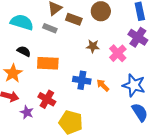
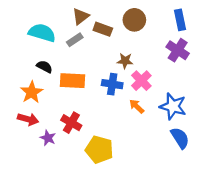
gray rectangle: (50, 28) -> (75, 40), turned -56
pink cross: (118, 53) -> (141, 81), moved
blue cross: (82, 80) -> (112, 84), moved

